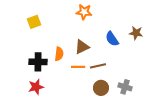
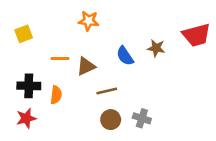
orange semicircle: (59, 54) -> (56, 95), moved
orange line: (78, 67) -> (60, 59), moved

